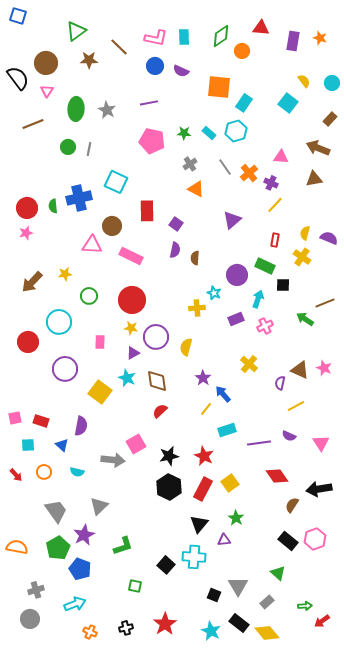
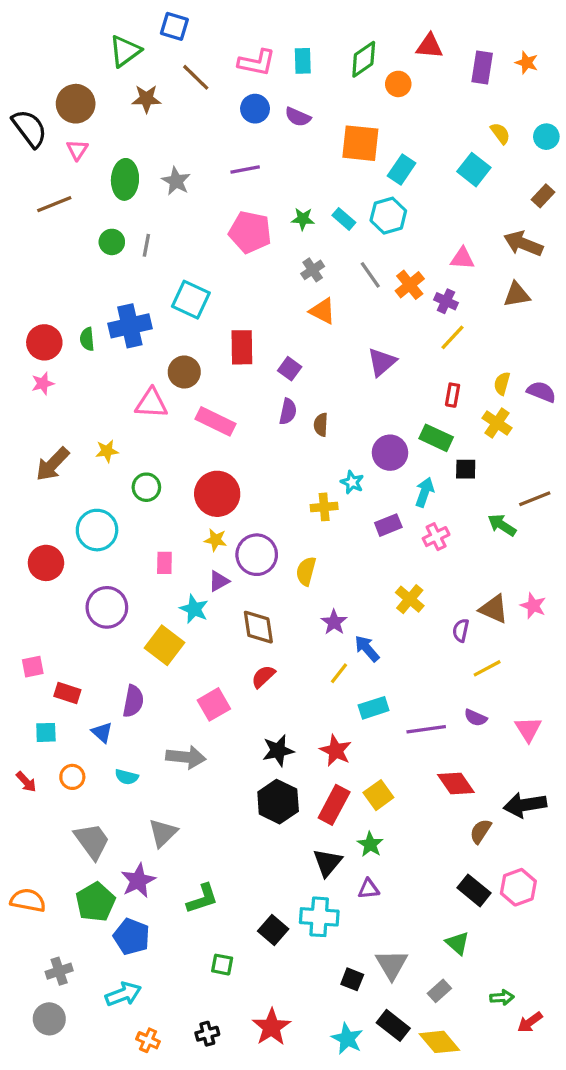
blue square: (18, 16) -> (174, 26), moved
cyan star: (127, 378) -> (194, 609), moved
pink square: (15, 418) -> (33, 667), moved
pink square: (136, 444) -> (214, 704), moved
green star: (236, 518) -> (370, 844), moved

